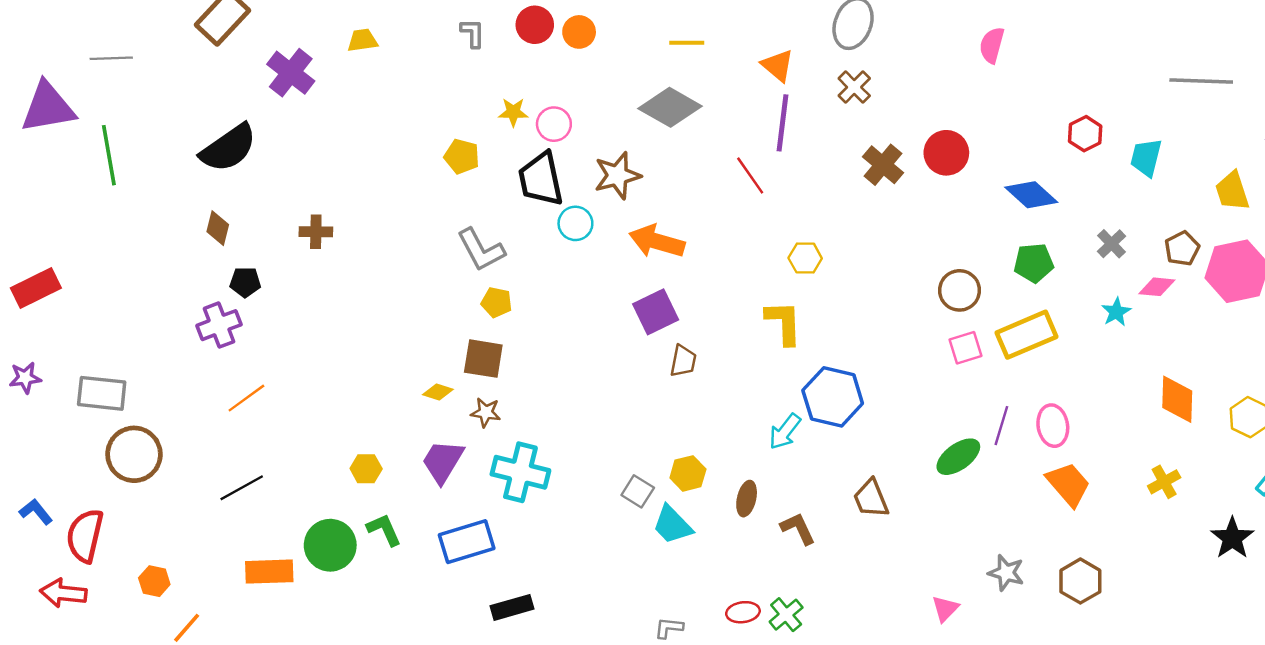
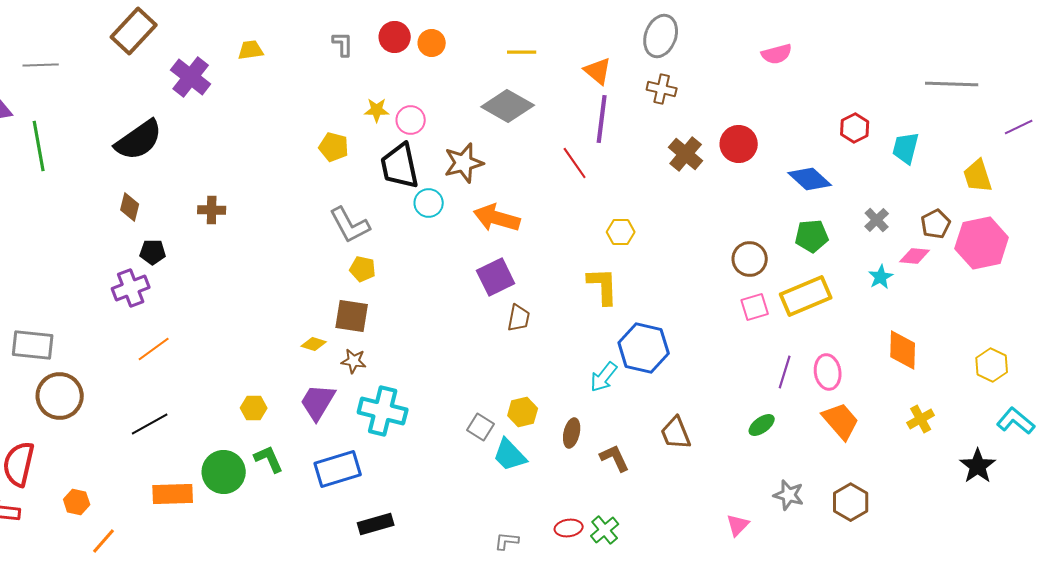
pink semicircle: (992, 45) -> (777, 54), turned -120
brown cross: (854, 87) -> (662, 89), turned -32
orange diamond: (1177, 399) -> (903, 350), moved
green ellipse: (958, 457) -> (762, 425), moved, size x0.7

